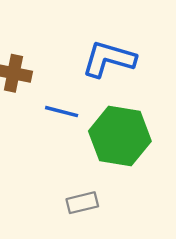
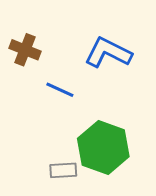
green hexagon: (120, 136) -> (103, 148), moved

